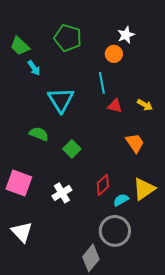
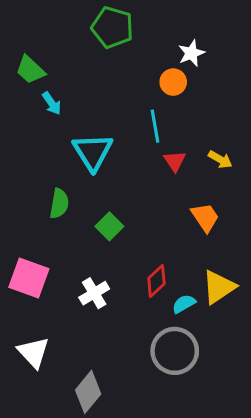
green pentagon: (68, 38) -> (112, 27), moved
red triangle: (115, 106) -> (175, 161), turned 42
green semicircle: (39, 134) -> (59, 204), turned 78
gray diamond: (91, 258) -> (88, 392), moved

